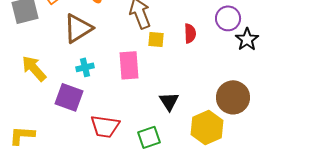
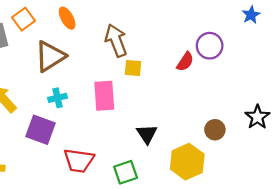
red semicircle: (190, 33) -> (185, 62), moved, turned 36
black star: (247, 39) -> (257, 117), moved
brown circle: (233, 97) -> (215, 130), size x0.6

